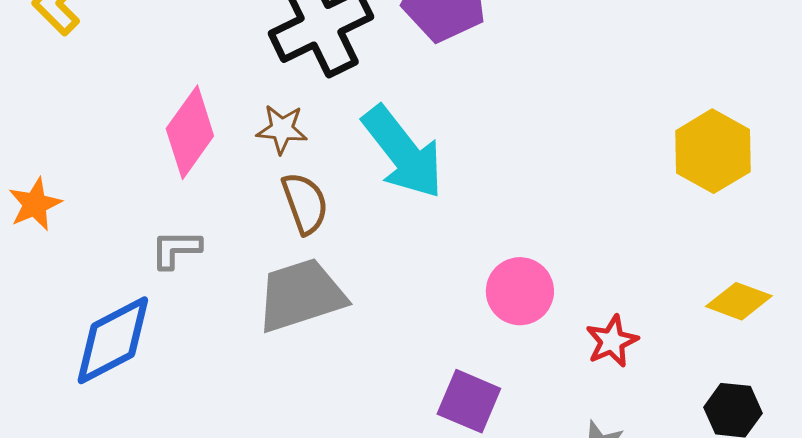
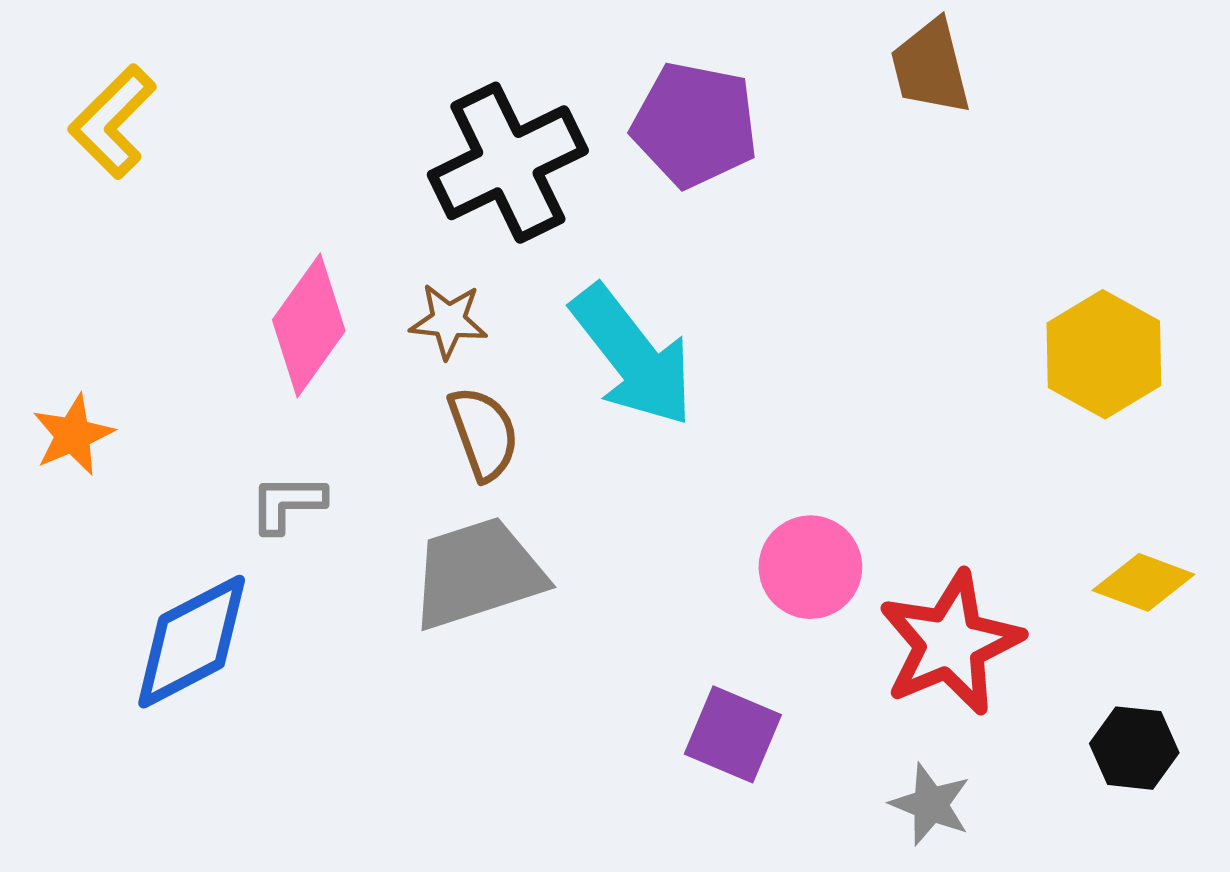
red star: (612, 341) -> (950, 643), size x1.8

